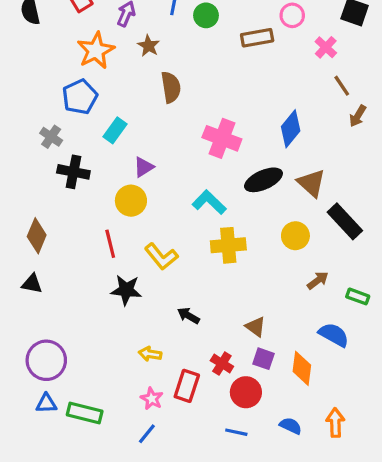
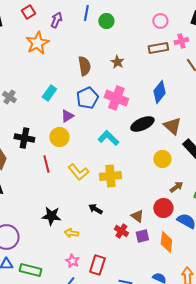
brown rectangle: (257, 38) -> (158, 48), moved
brown star: (149, 46) -> (117, 62), moved
pink cross: (326, 47) -> (181, 41), turned 32
blue pentagon: (80, 97) -> (87, 98), moved
black cross: (73, 172) -> (24, 138), moved
yellow cross: (228, 245) -> (110, 176), moved
black star: (126, 290) -> (51, 216), moved
purple square: (263, 359) -> (142, 236), turned -32
red cross: (222, 363) -> (121, 231), moved
red rectangle: (187, 386) -> (97, 265), moved
red circle: (246, 392) -> (163, 208), moved

